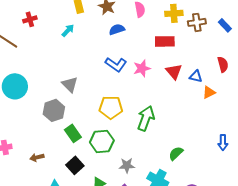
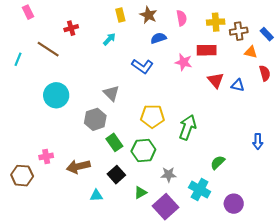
blue L-shape: (116, 64) -> (142, 66), moved
pink star: (142, 68) -> (184, 62), moved, turned 30
orange triangle: (209, 92) -> (251, 52), moved, turned 40
blue arrow: (223, 142) -> (258, 141), moved
brown arrow: (37, 157) -> (78, 166), size x1.6

